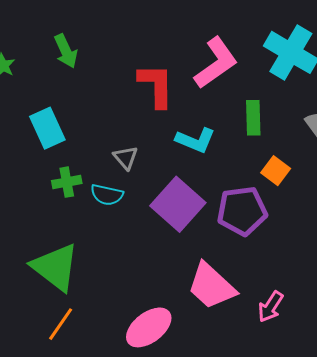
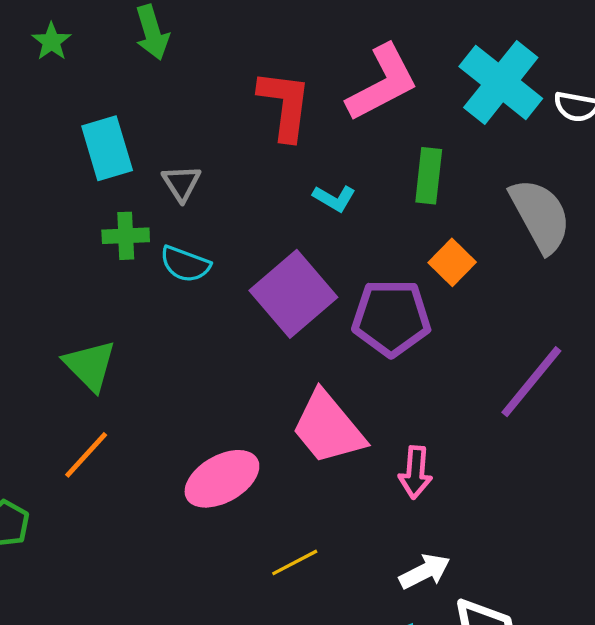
cyan L-shape: (195, 140) -> (334, 198), size x0.7
gray triangle: (126, 158) -> (181, 183), moved
green triangle: (55, 267) -> (90, 365), size x0.7
pink arrow: (271, 307) -> (415, 472), turned -36

